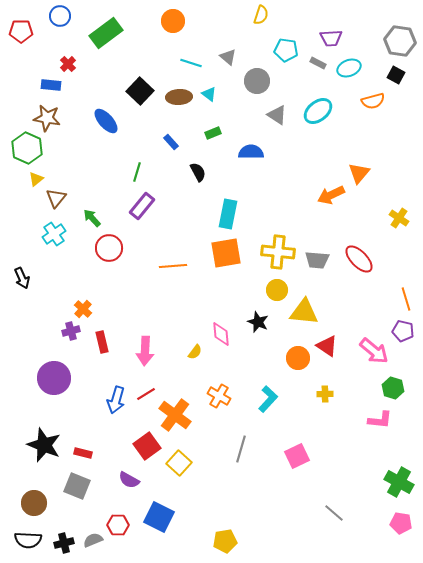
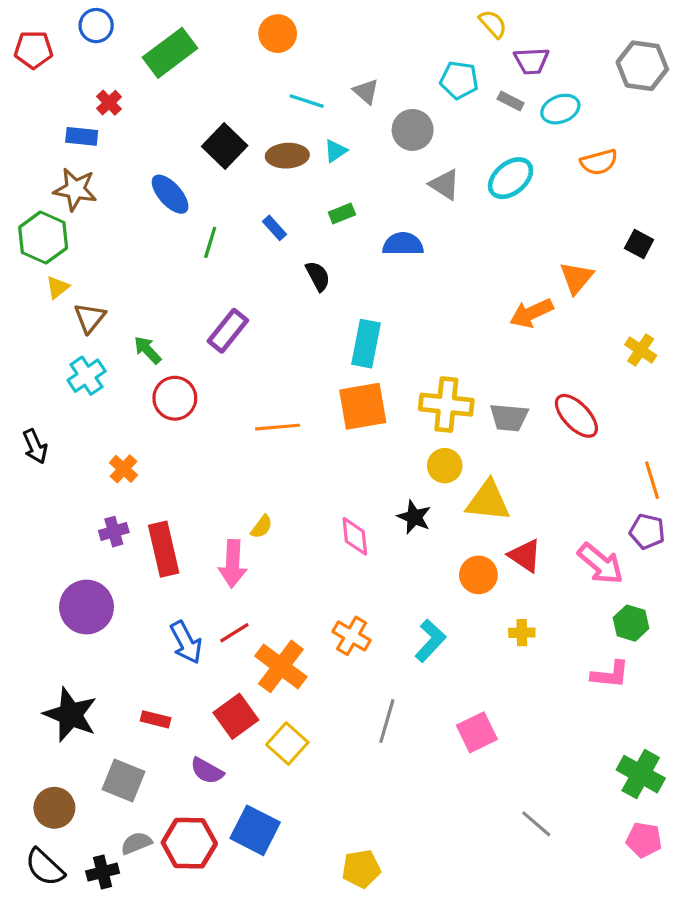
yellow semicircle: (261, 15) -> (493, 24), moved, turned -60
black square: (396, 75) -> (639, 244), moved
cyan triangle: (209, 94) -> (335, 151), turned 49
green line: (137, 172) -> (210, 242), moved
orange cross: (83, 309) -> (123, 469), moved
red rectangle: (102, 342) -> (164, 549), size x1.5
yellow semicircle: (195, 352) -> (262, 527), moved
blue arrow: (116, 400) -> (186, 642), turned -44
red rectangle: (83, 453) -> (156, 719), moved
red hexagon: (118, 525) -> (189, 843), size x1.5
black semicircle: (28, 540) -> (45, 867), turned 40
gray semicircle: (93, 540) -> (136, 843), moved

